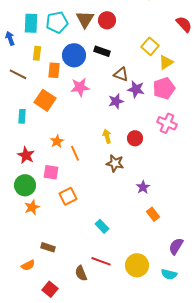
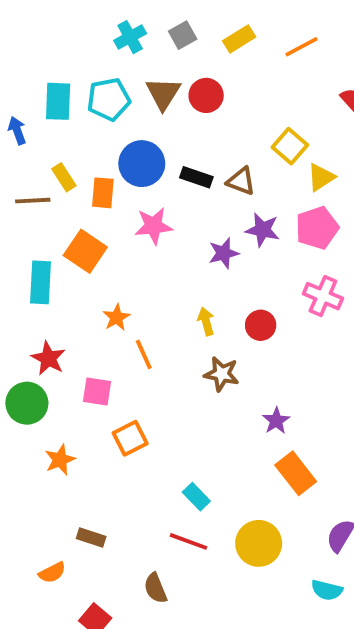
black rectangle: (102, 51) -> (196, 177), moved
yellow rectangle: (37, 53) -> (64, 177), moved, turned -40
brown line: (18, 74) -> (33, 201), turned -30
brown triangle: (121, 74) -> (241, 181), moved
cyan rectangle: (22, 116) -> (41, 282), size x1.5
orange star: (57, 141) -> (116, 317), moved
green circle: (25, 185) -> (27, 403), moved
orange rectangle: (153, 214) -> (296, 473), size x1.5
red line: (101, 261) -> (189, 541), moved
yellow circle: (137, 265) -> (259, 543), moved

